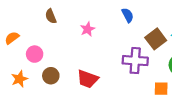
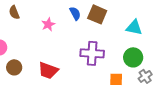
blue semicircle: (128, 15) -> (75, 13), moved
brown square: (156, 39) -> (97, 14), moved, turned -30

